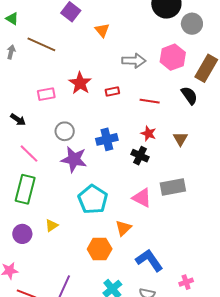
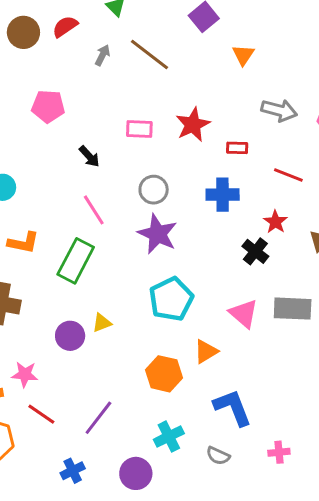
blue cross: (107, 139) -> (223, 195), moved
purple circle: (22, 234) -> (70, 336), moved

